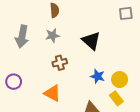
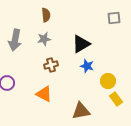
black triangle: (91, 41) -> (81, 44), turned 48
blue star: (98, 76) -> (87, 66), moved
yellow rectangle: (116, 98) -> (116, 99), moved

